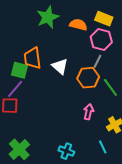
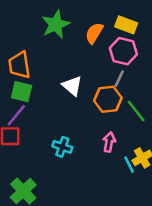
orange semicircle: (78, 25) -> (94, 33), turned -72
orange trapezoid: (33, 58) -> (19, 65), moved
cyan line: (103, 147) -> (129, 165), moved
cyan cross: (66, 151) -> (62, 147), moved

